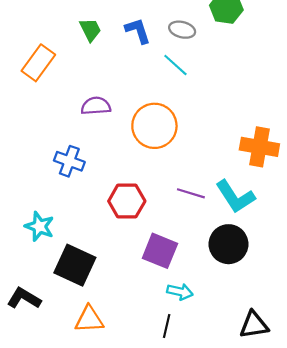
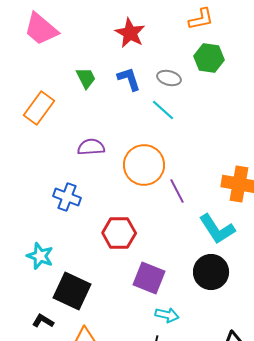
purple line: (191, 193) -> (177, 191), moved, turned 45
black L-shape: (24, 298) -> (43, 321), moved, size x0.7

